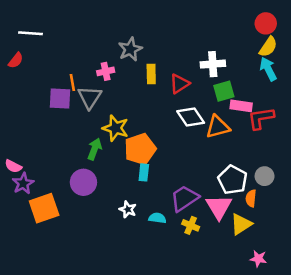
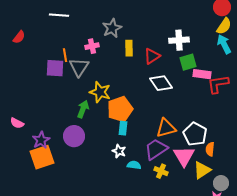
white line: (31, 33) -> (59, 15), moved
orange triangle: (218, 127) -> (166, 128), moved
gray circle: (265, 176) -> (221, 183), moved
purple star: (23, 184) -> (41, 140), moved
white star: (128, 209) -> (119, 151), moved

